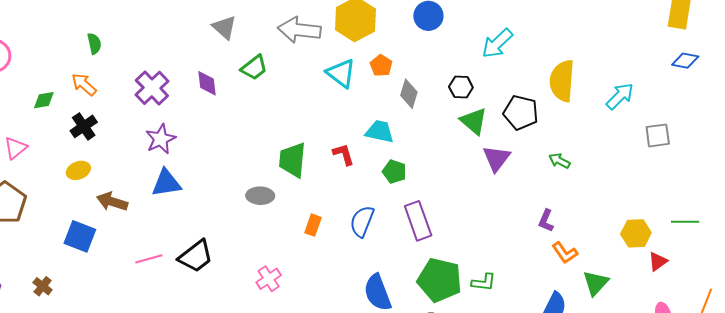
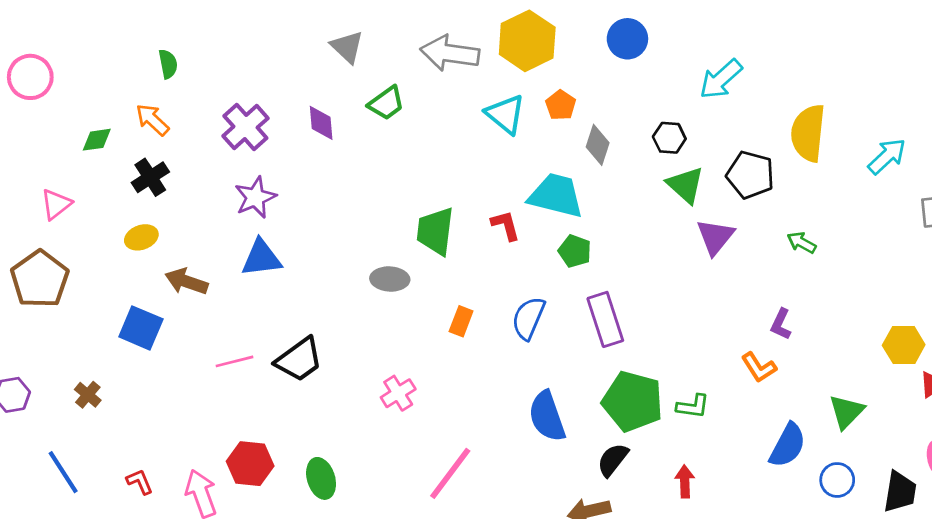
cyan trapezoid: (380, 132) -> (556, 196), size x1.4
orange L-shape: (565, 253) -> (759, 367), moved

